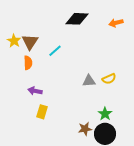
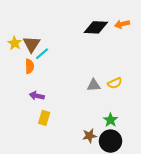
black diamond: (77, 19) -> (96, 27), moved
cyan line: (55, 51) -> (42, 54), moved

